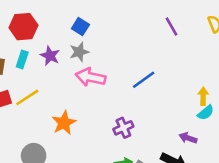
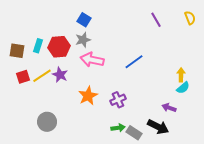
red hexagon: (23, 27) -> (59, 47), moved
purple star: (50, 56) -> (60, 75), moved
orange star: (64, 123) -> (88, 96), moved

